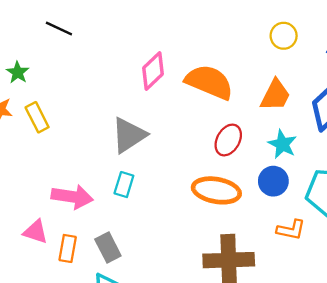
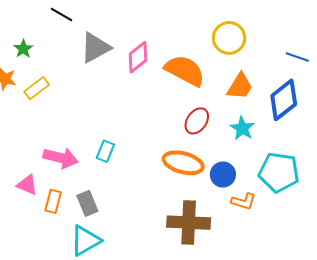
yellow circle: (284, 36) -> (229, 38), moved, size x1.4
yellow rectangle: (37, 117) -> (37, 88), turned 75
gray triangle: (129, 135) -> (95, 48), moved
blue circle: (273, 181) -> (223, 175), moved

